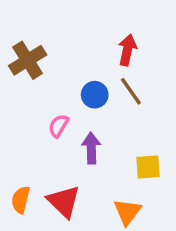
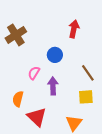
brown line: (131, 91) -> (88, 73), moved
orange semicircle: (21, 200) -> (18, 99), moved

